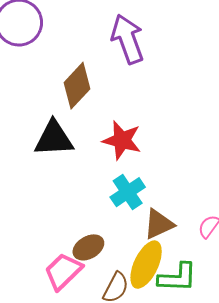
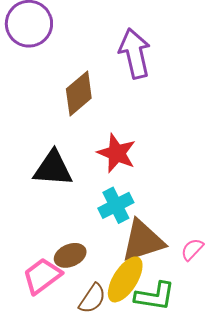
black triangle: (54, 139) -> (53, 168), moved
brown triangle: (159, 224) -> (143, 241), size x1.4

